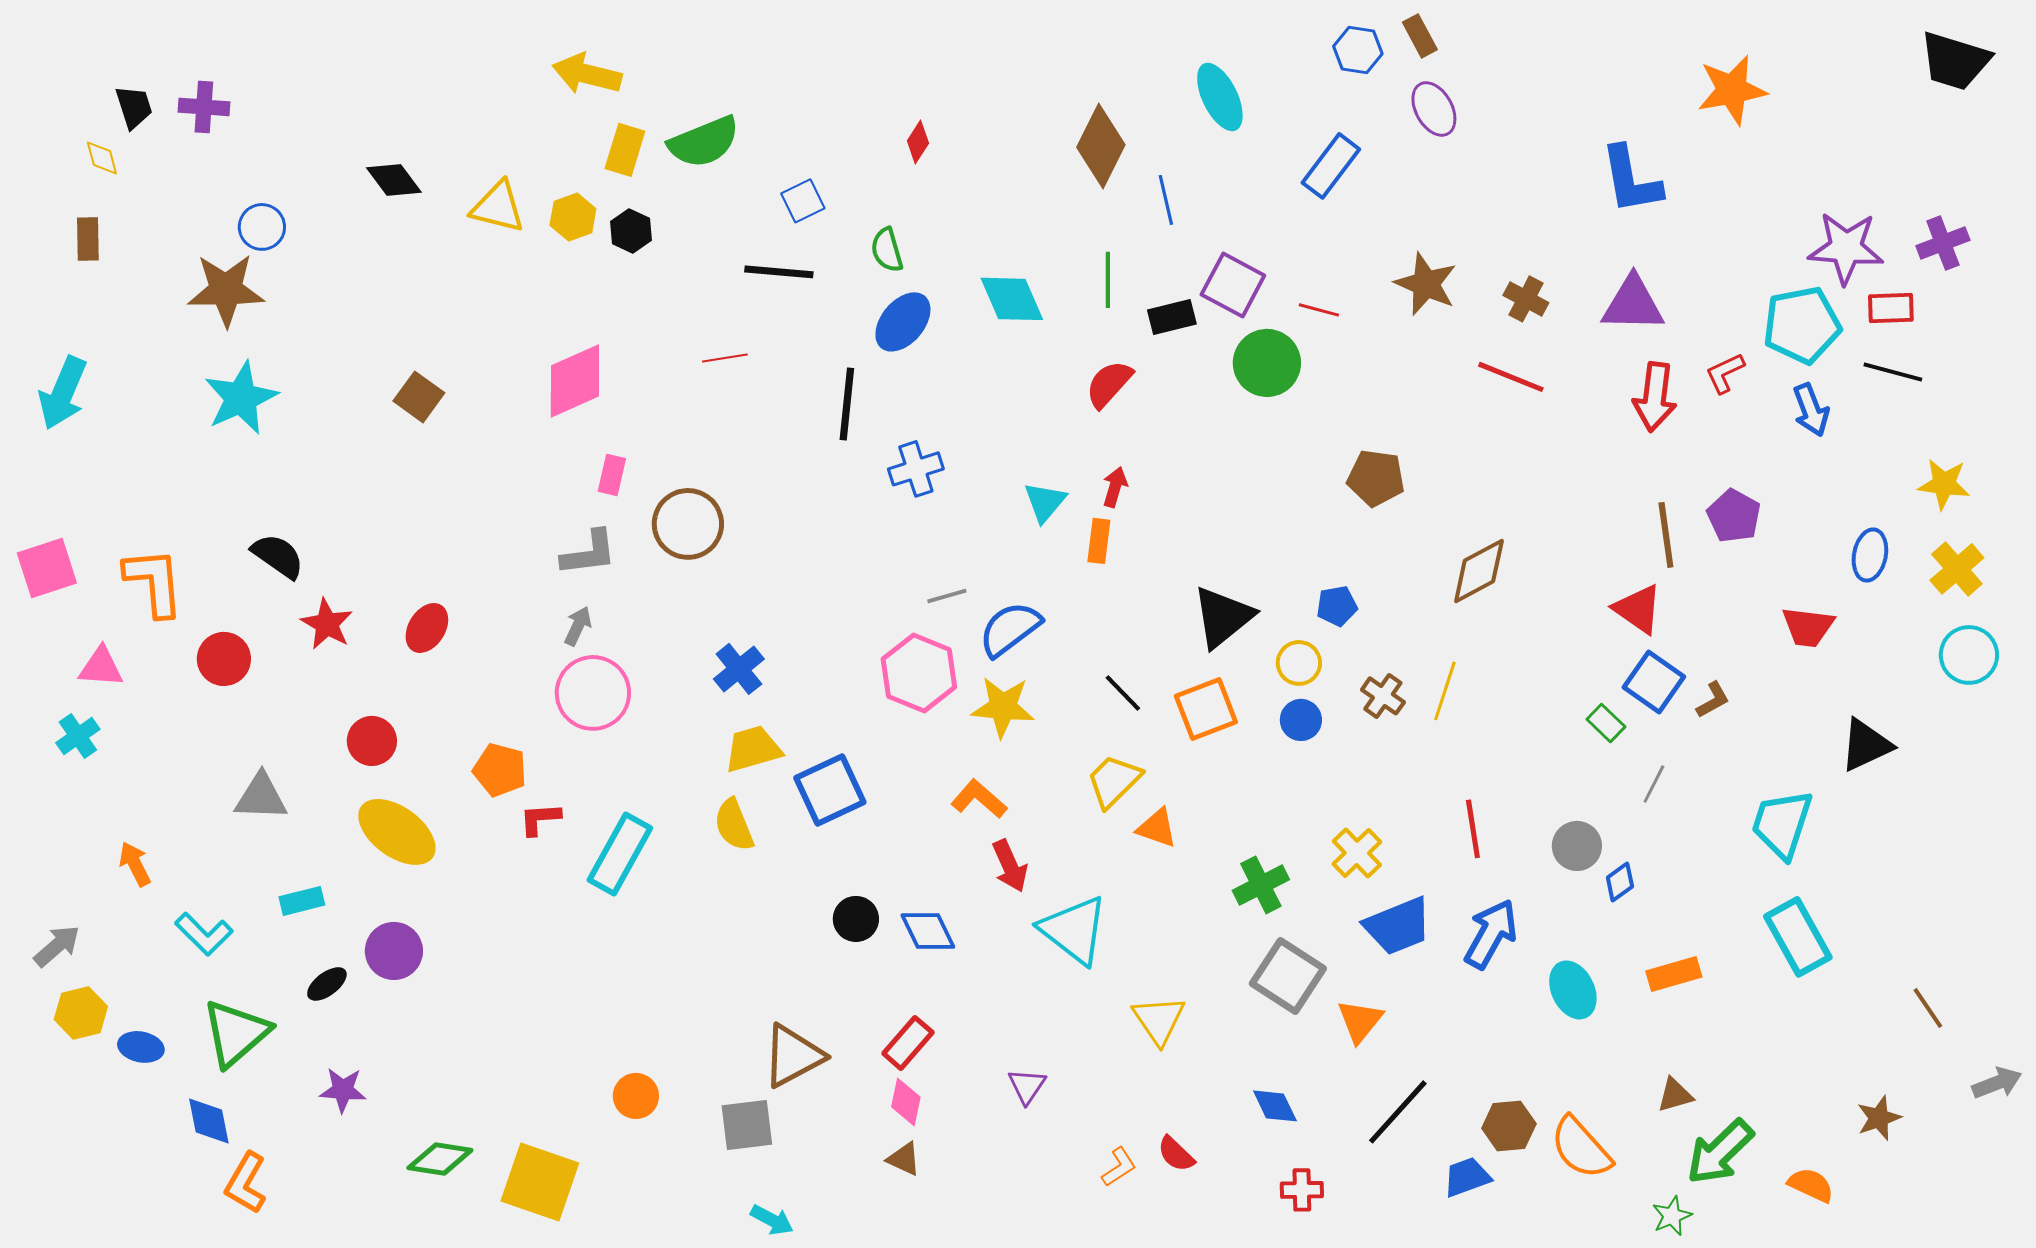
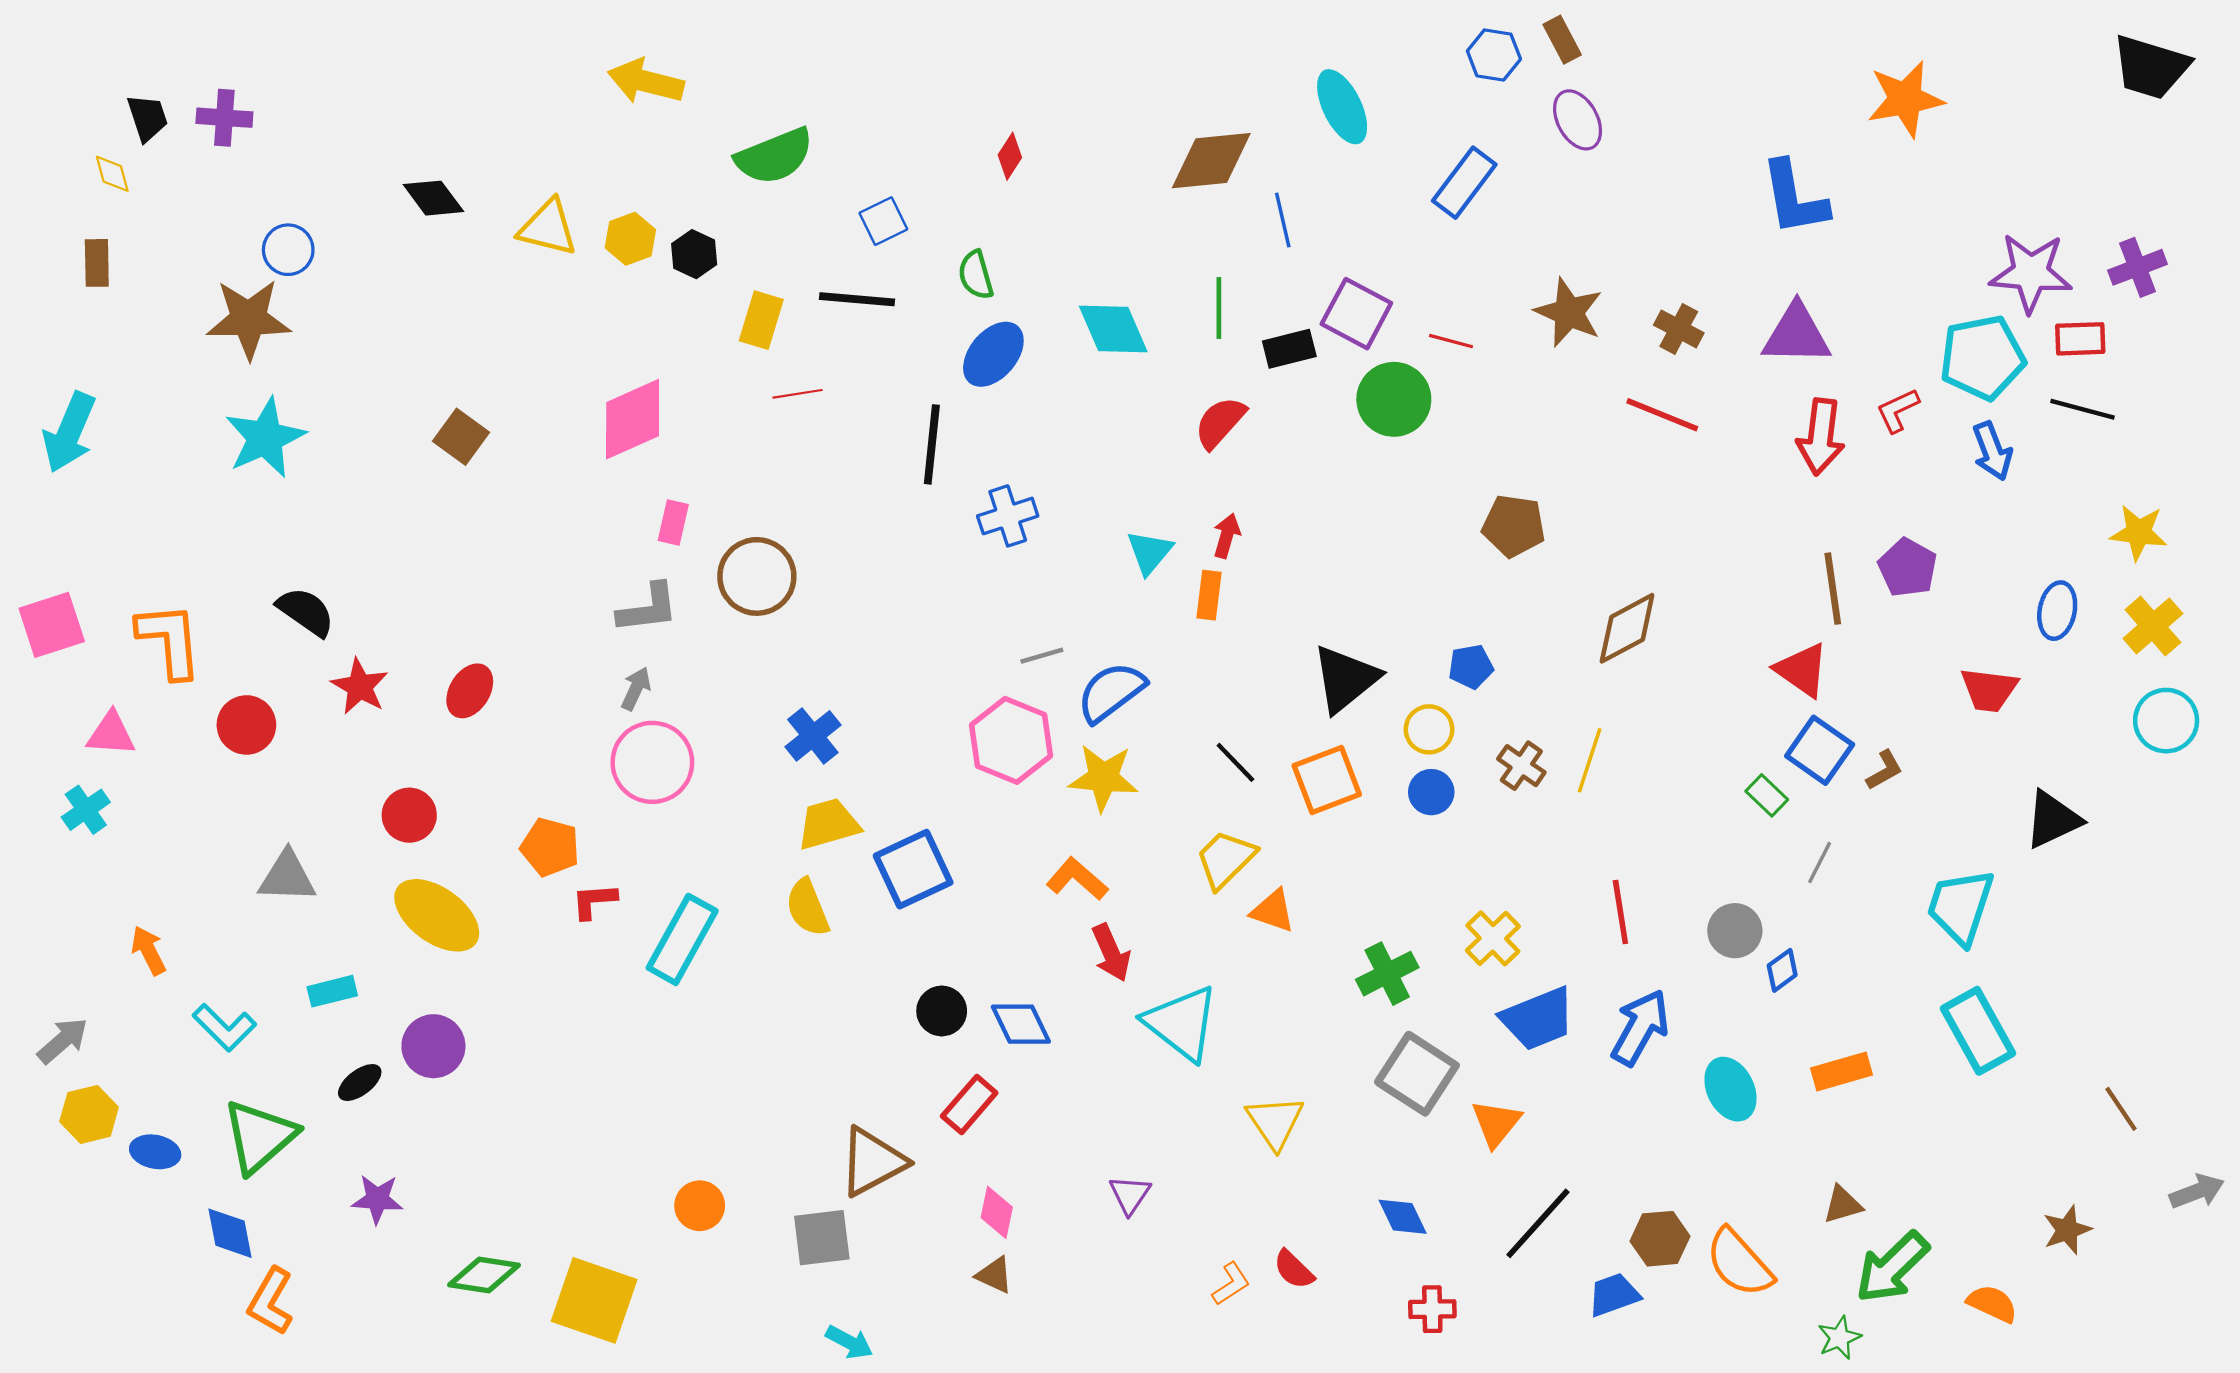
brown diamond: (1101, 146) -> (1211, 161), turned 58
yellow rectangle: (625, 150) -> (761, 320), moved
red rectangle: (908, 1043) -> (969, 1105), moved

